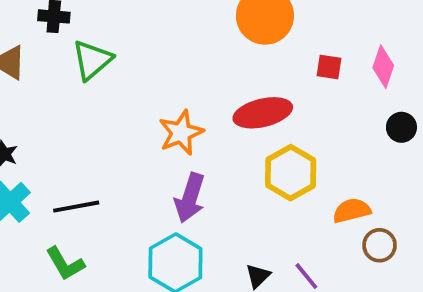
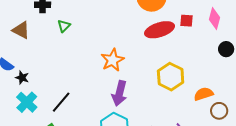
green triangle: (92, 60) -> (64, 26), size x0.6
red ellipse: (263, 113) -> (160, 30), moved
black line: (76, 207) -> (61, 102), turned -35

